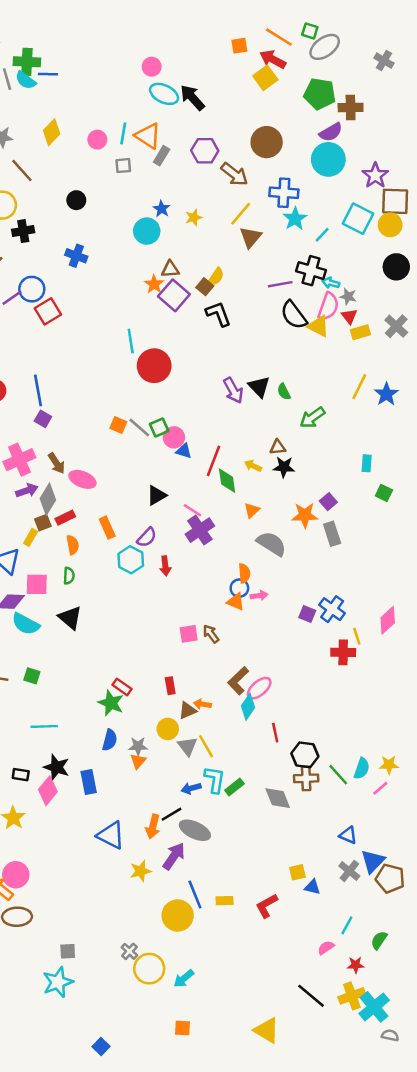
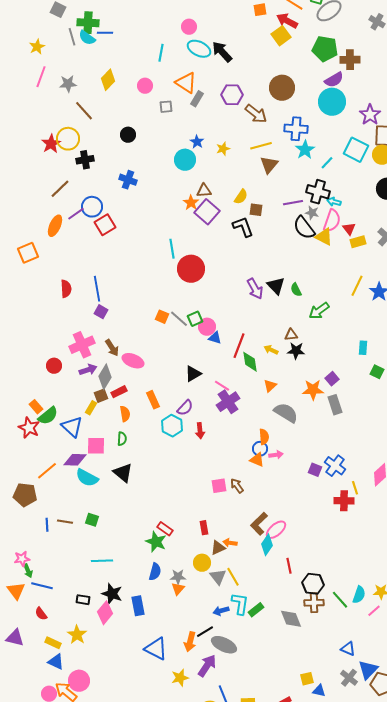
cyan line: (123, 133) -> (161, 53), moved
yellow line: (241, 214) -> (261, 146), turned 35
brown square: (205, 287) -> (256, 210), moved, turned -32
gray star: (348, 297) -> (312, 213), moved

